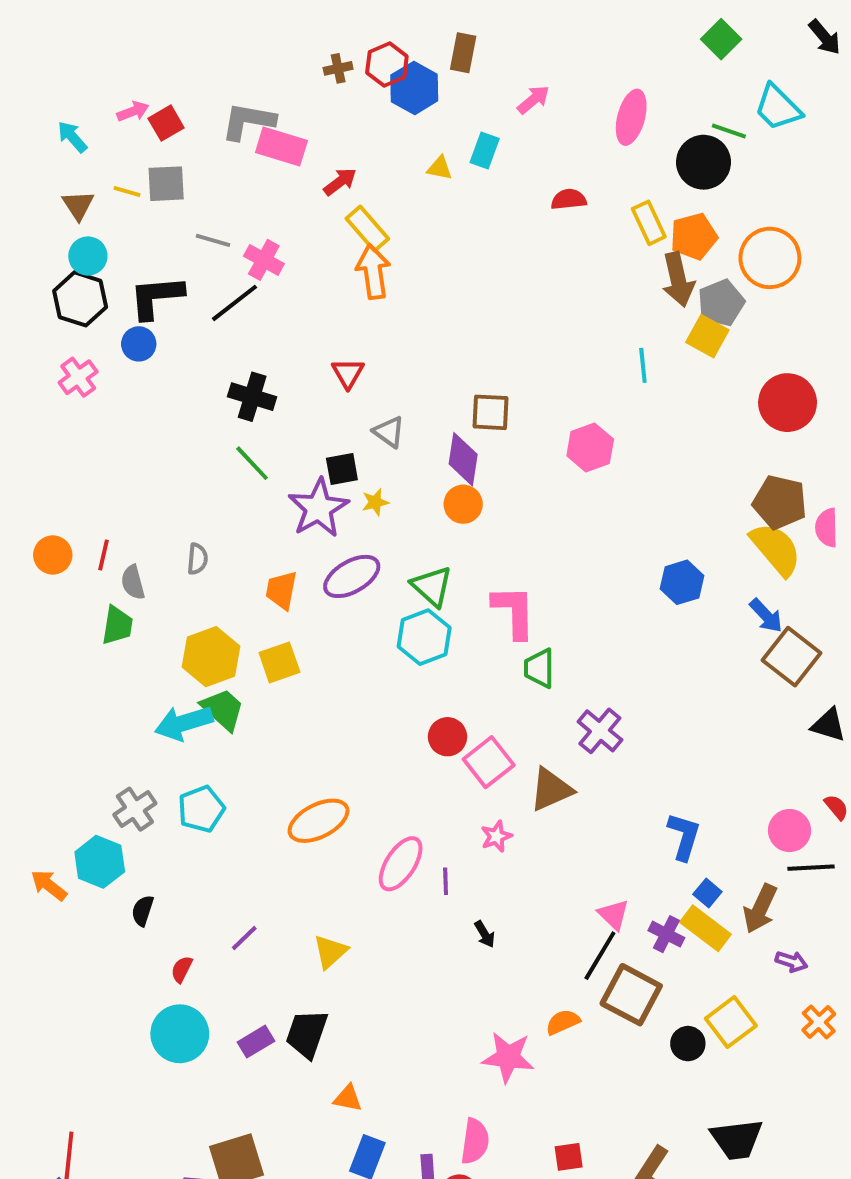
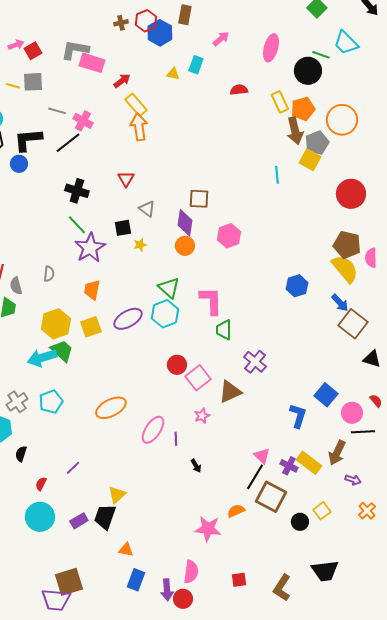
pink hexagon: (590, 448) -> (229, 236), moved
purple star: (319, 508) -> (90, 248), moved
purple ellipse: (352, 576) -> (128, 319), moved
blue square: (707, 893) -> (326, 395), moved, size x1.6
yellow triangle: (330, 952) -> (117, 495), moved
yellow square: (731, 1022) -> (322, 511), size x0.7

